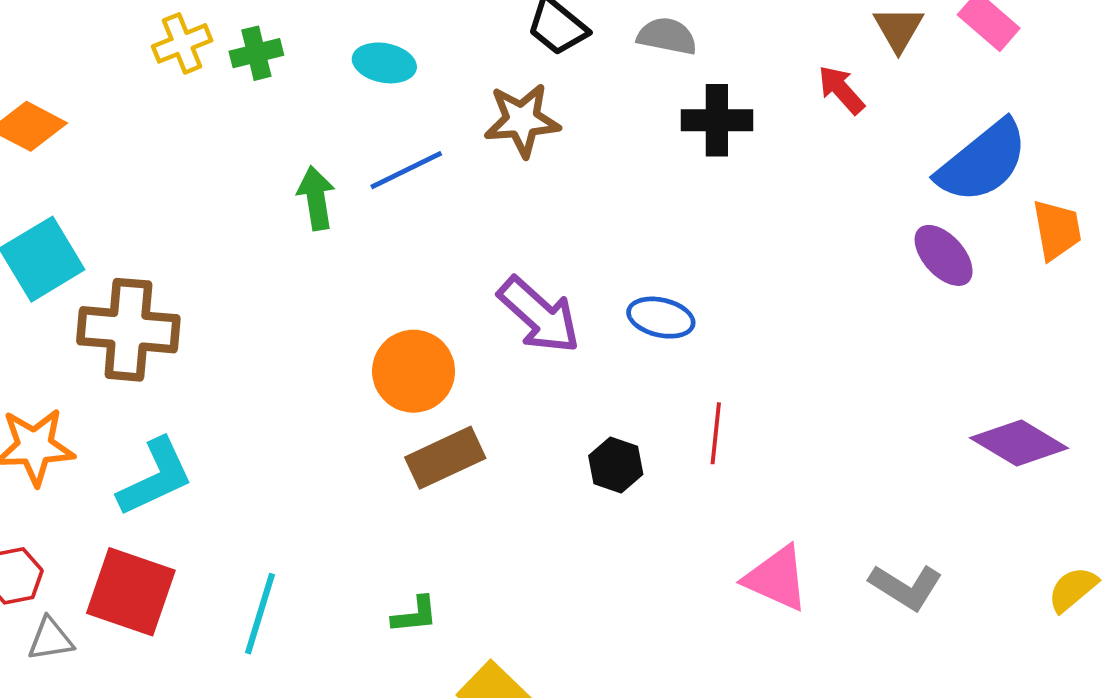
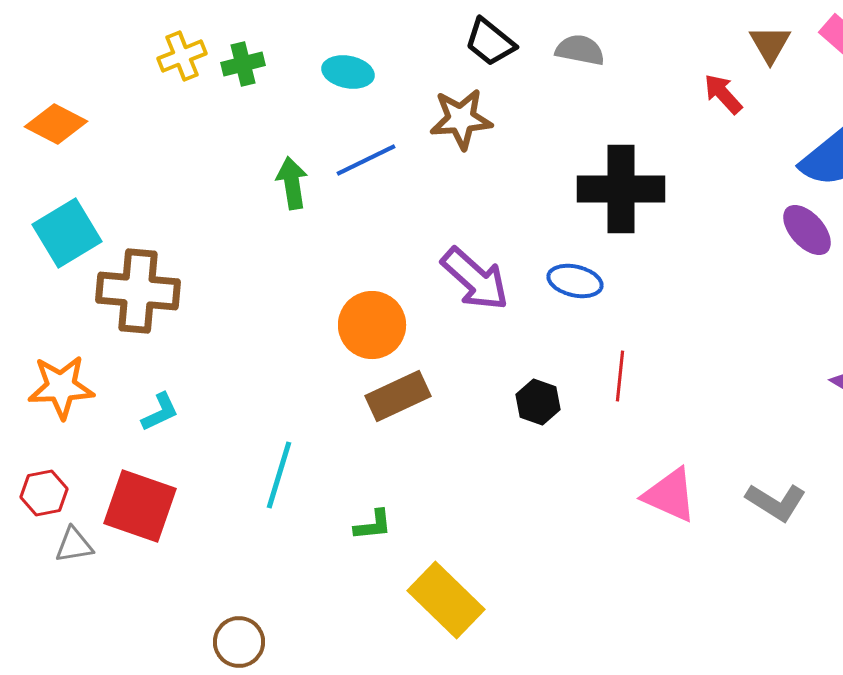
black cross: (717, 120) -> (621, 189), moved, size x1.5
cyan L-shape: (155, 477) -> (160, 412), size x0.6
cyan line: (260, 614) -> (279, 475), moved

